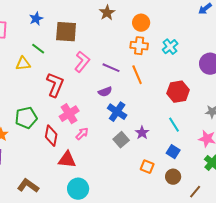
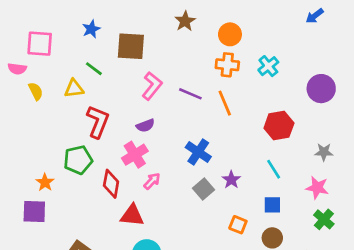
red L-shape: (55, 85) -> (98, 122), moved
purple semicircle: (105, 92) -> (145, 126), moved
blue square: (173, 152) -> (272, 205), turned -32

